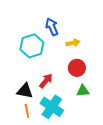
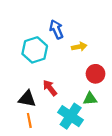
red circle: (77, 68) -> (96, 74), moved
red arrow: (46, 81) -> (50, 88), turned -77
cyan cross: (52, 107) -> (71, 116), moved

